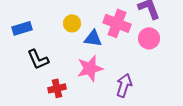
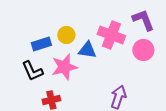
blue rectangle: (22, 28) -> (41, 44), moved
pink star: (90, 68) -> (64, 67), moved

